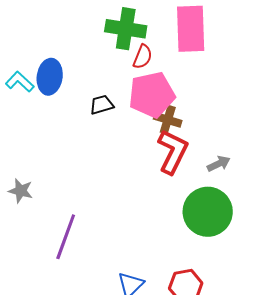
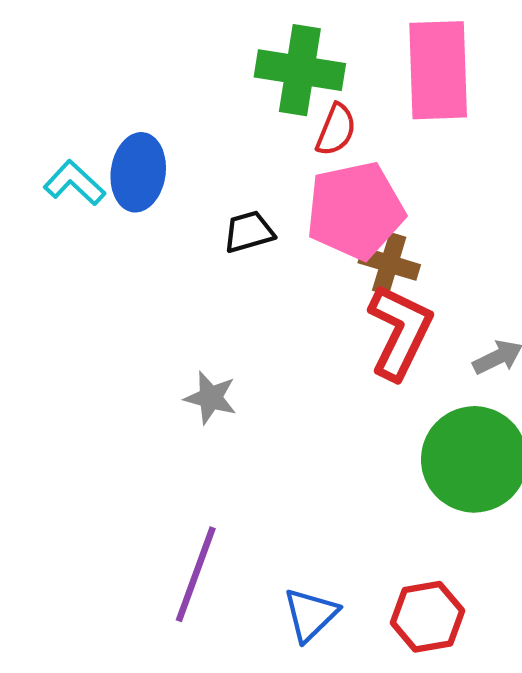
gray star: (21, 191) -> (211, 398), moved
purple line: (66, 237) -> (196, 574), moved

